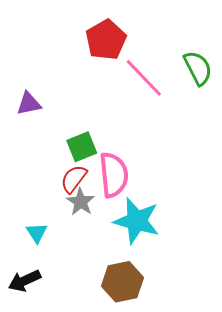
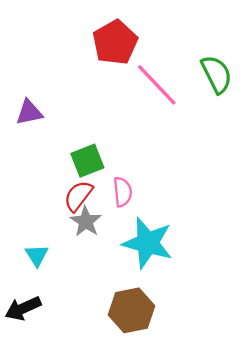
pink semicircle: (114, 175) -> (123, 192), size x0.6

